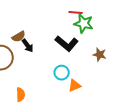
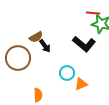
cyan circle: (62, 73) -> (67, 73), moved
orange triangle: (75, 86) -> (81, 84), moved

